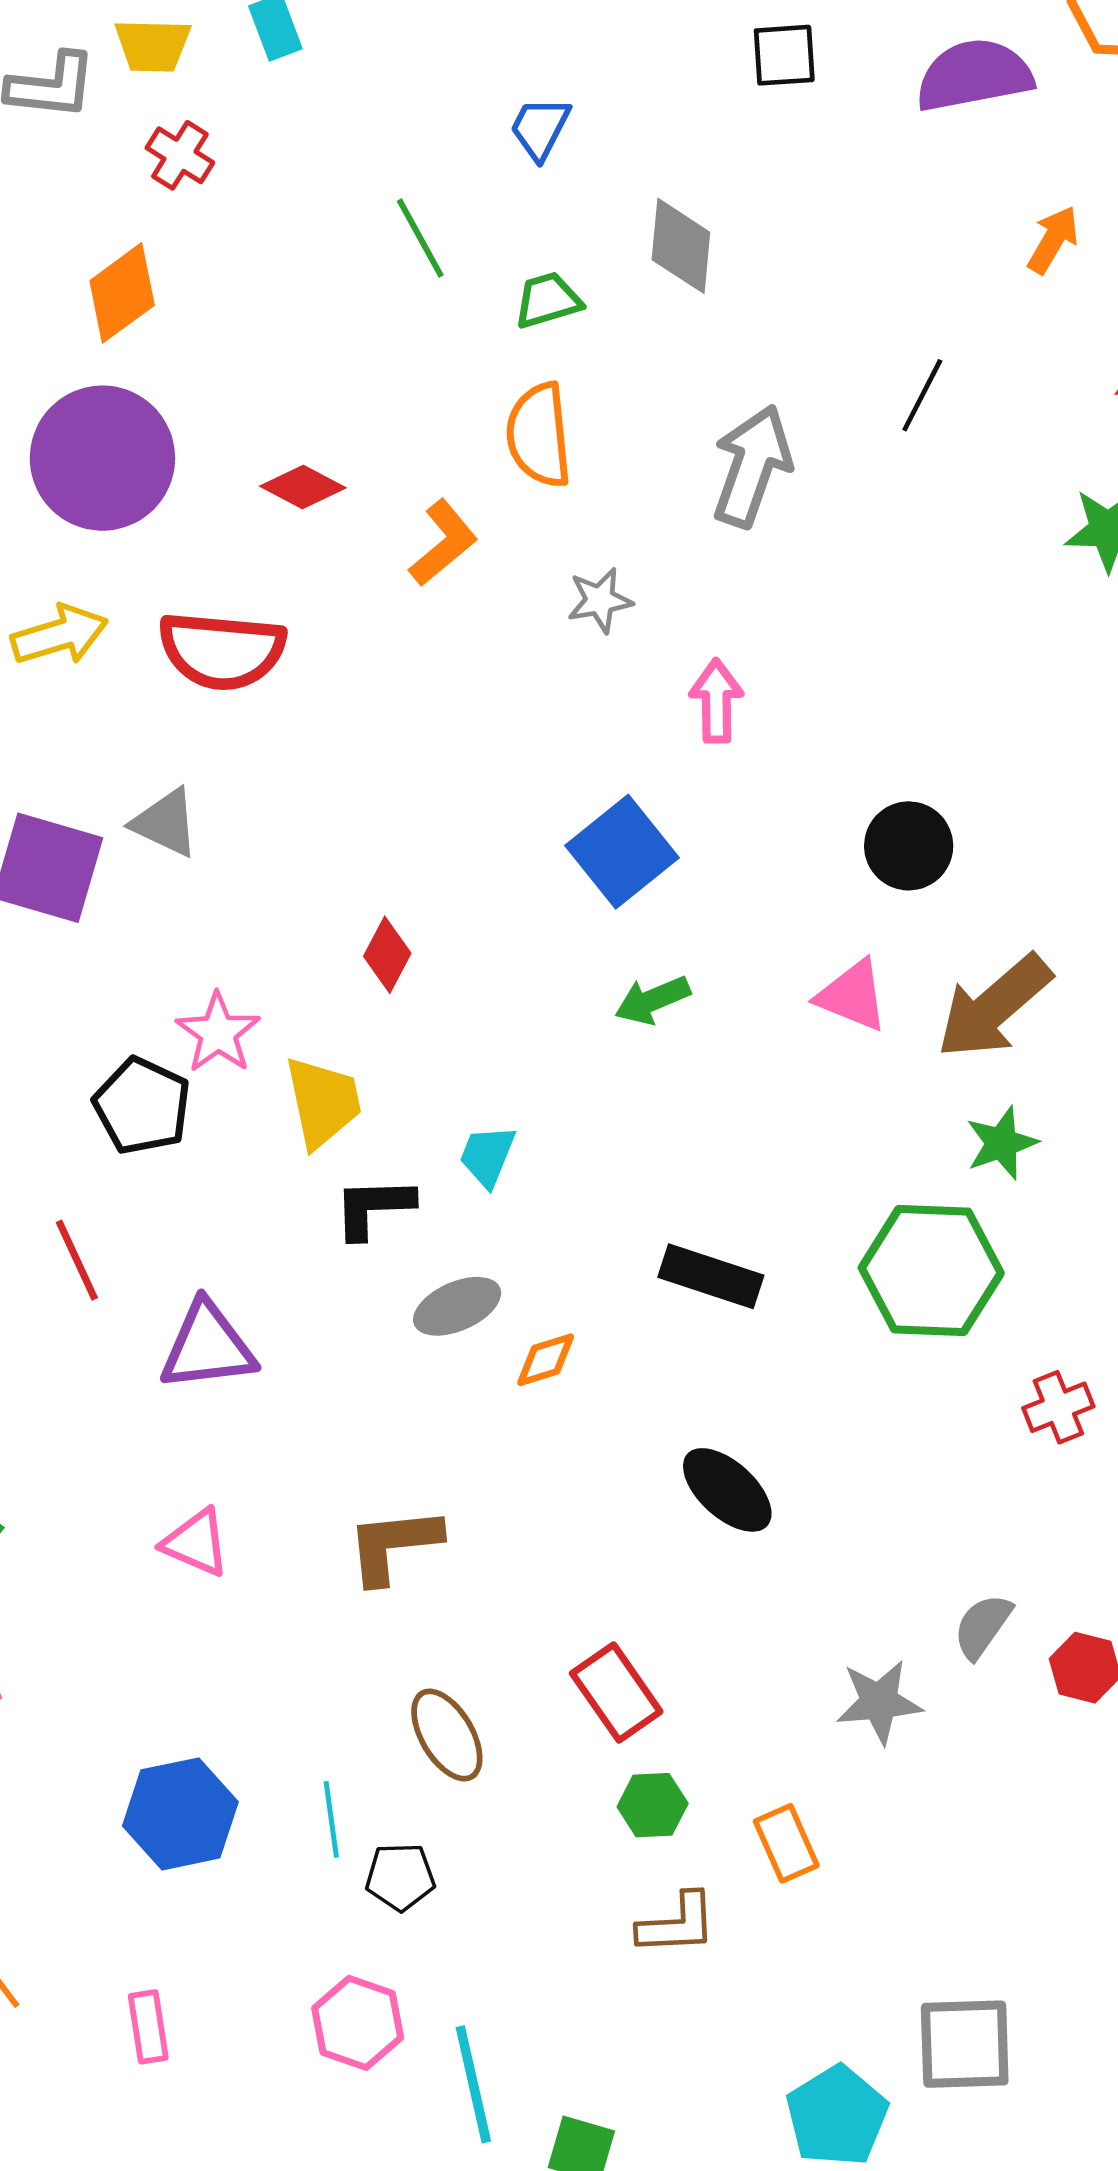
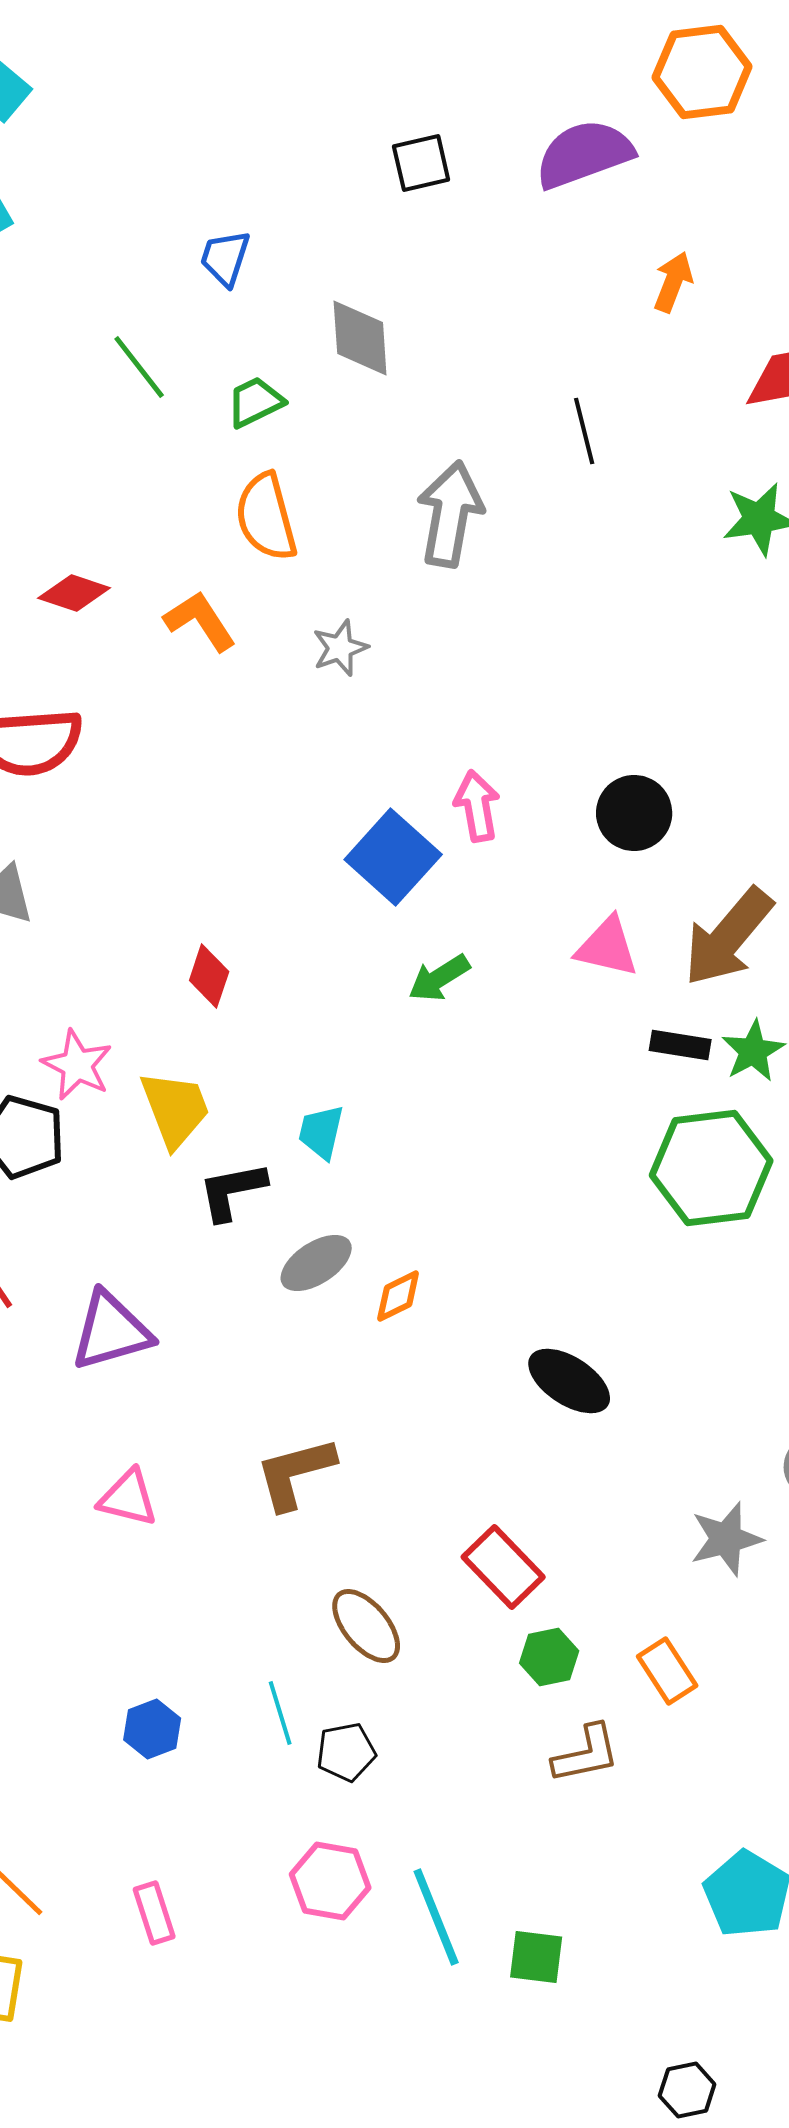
black line: (922, 395) -> (584, 431), turned -32
orange L-shape: (443, 543) -> (200, 621), turned -74
pink arrow: (716, 701) -> (477, 806), moved
black rectangle: (711, 1276) -> (680, 1045), moved, size x0.7
blue hexagon: (180, 1814) -> (152, 1729), size x0.6

